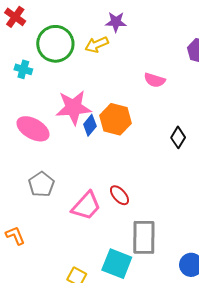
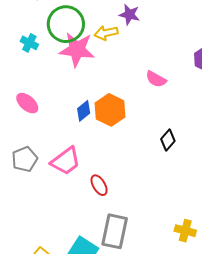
pink star: (73, 108) -> (77, 50), moved
pink ellipse: (33, 129) -> (27, 103), size x0.7
pink trapezoid: (86, 206) -> (66, 161), moved

